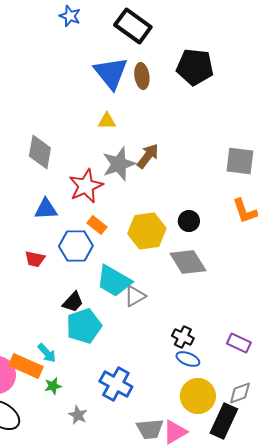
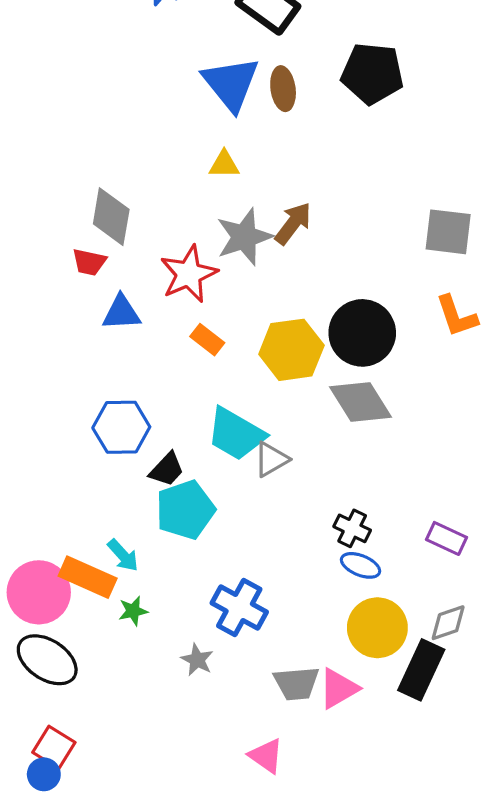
black circle: (189, 221) -> (362, 333), size x1.8
blue hexagon: (76, 246) -> (121, 427), moved
red trapezoid: (35, 259) -> (89, 262), moved
gray star: (78, 415) -> (197, 660), moved

